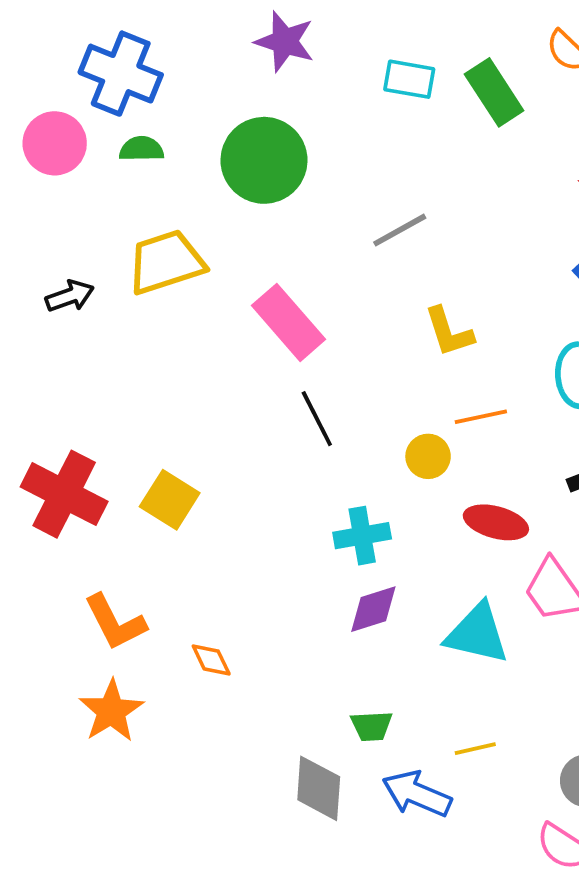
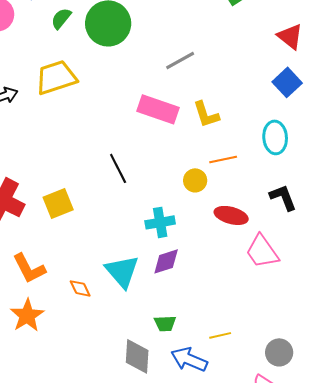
green semicircle: (141, 149) -> (61, 18), moved, turned -50
pink rectangle: (289, 322) -> (158, 109), moved, turned -30
black line: (317, 419) -> (118, 168), moved
yellow square: (170, 500) -> (58, 203), turned 36
cyan triangle: (477, 634) -> (122, 271), moved, turned 36

